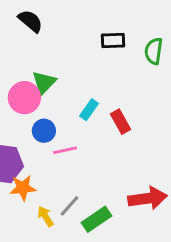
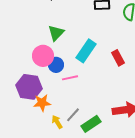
pink circle: (24, 98) -> (43, 56), moved
cyan rectangle: (89, 110) -> (86, 51), size x1.6
red rectangle: (121, 122) -> (118, 58), moved

